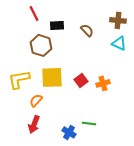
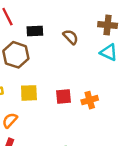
yellow square: (52, 77) -> (29, 93), size x0.7
red square: (81, 80) -> (63, 96), turned 32

